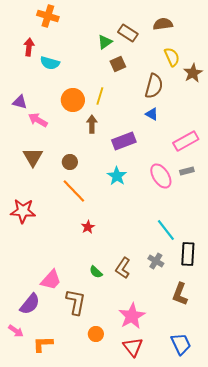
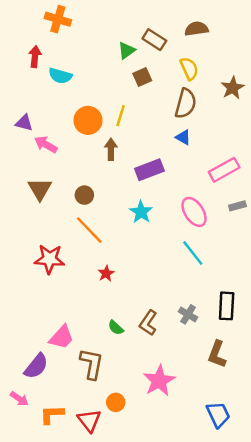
yellow semicircle: (172, 57) -> (189, 69), moved
gray rectangle: (187, 171) -> (237, 206), moved
red star: (23, 211) -> (49, 259), moved
cyan line: (166, 230) -> (193, 253), moved
red triangle: (133, 347) -> (89, 420), moved

